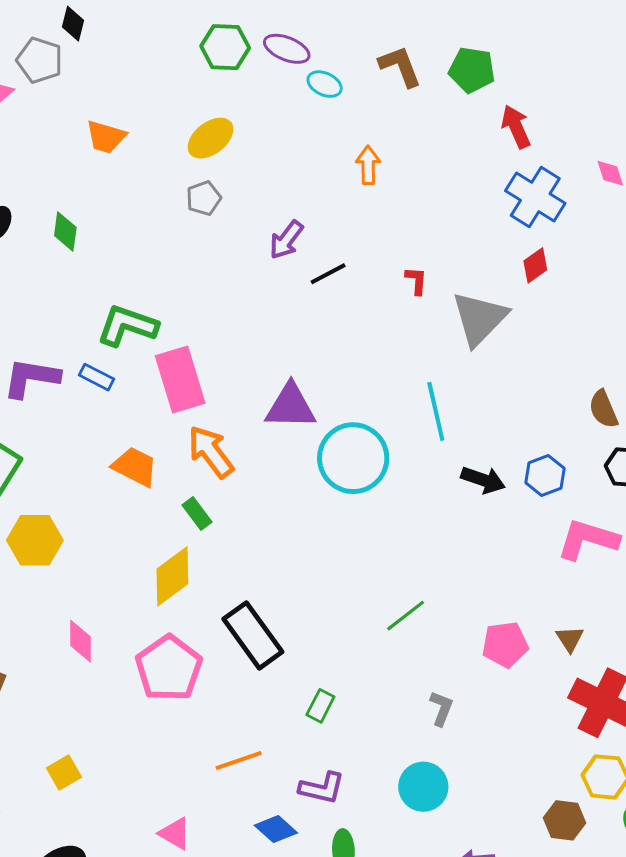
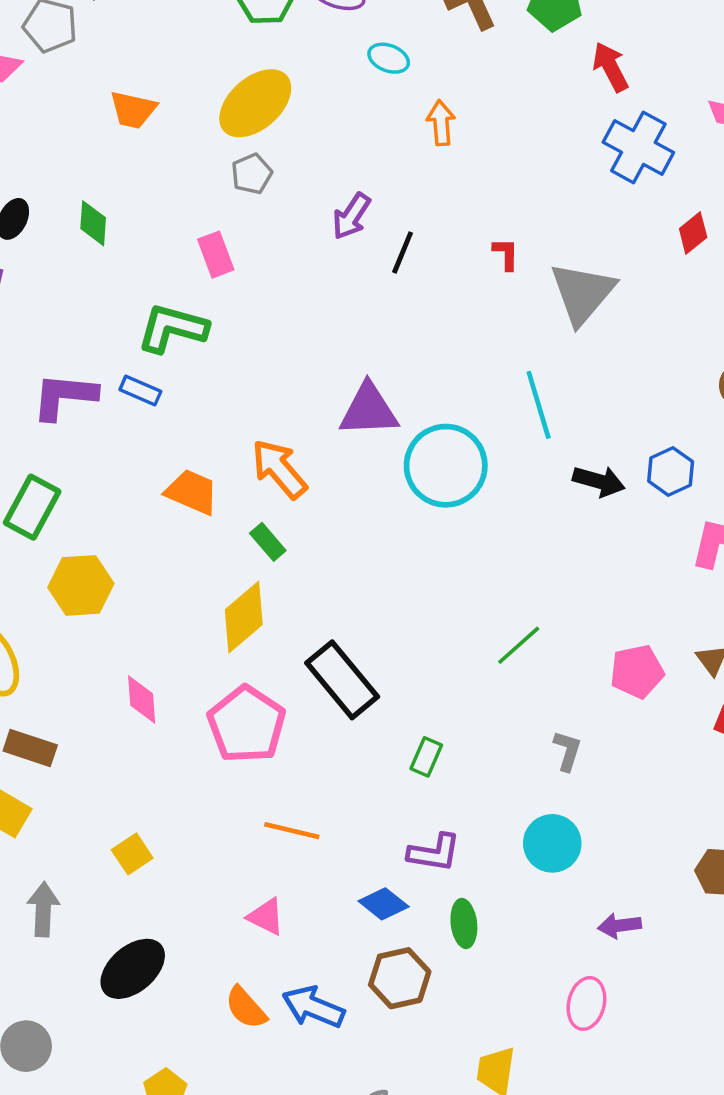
cyan ellipse: (325, 84) -> (389, 58), moved
yellow ellipse: (211, 138) -> (255, 103), size x1.4
red diamond: (535, 265) -> (693, 233), moved
black line: (328, 274) -> (403, 253), turned -36
pink rectangle: (180, 379) -> (216, 255), moved, size x0.6
orange line: (239, 761) -> (292, 831), moved, turned 36

